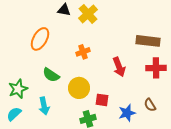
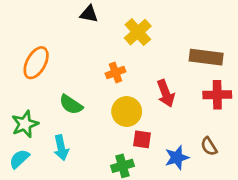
yellow cross: (88, 14) -> (138, 32), moved
orange ellipse: (40, 39) -> (36, 63), moved
yellow circle: (79, 88) -> (127, 112), moved

